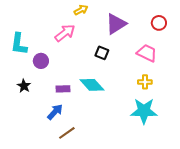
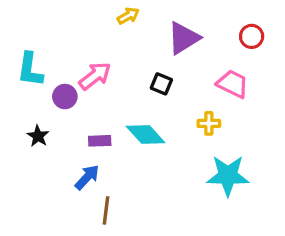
pink arrow: (65, 33) -> (95, 76), moved
yellow cross: (145, 82) -> (209, 123), moved
brown line: (67, 133) -> (106, 210), turned -48

